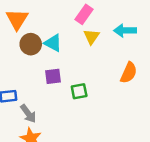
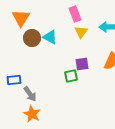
pink rectangle: (84, 14) -> (75, 14), turned -56
purple square: (53, 76) -> (82, 64), moved

